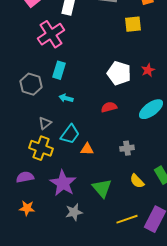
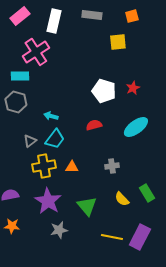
cyan rectangle: (59, 70) -> (20, 76), moved, turned 72
cyan trapezoid: (70, 134) -> (55, 139), moved
yellow cross: (41, 148) -> (44, 166), moved, turned -30
yellow line: (127, 219) -> (112, 237), turned 30

